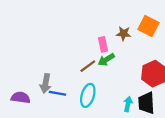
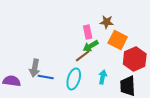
orange square: (149, 26) -> (118, 40), moved
brown line: (88, 66) -> (83, 56), moved
cyan arrow: (128, 104) -> (103, 77), moved

